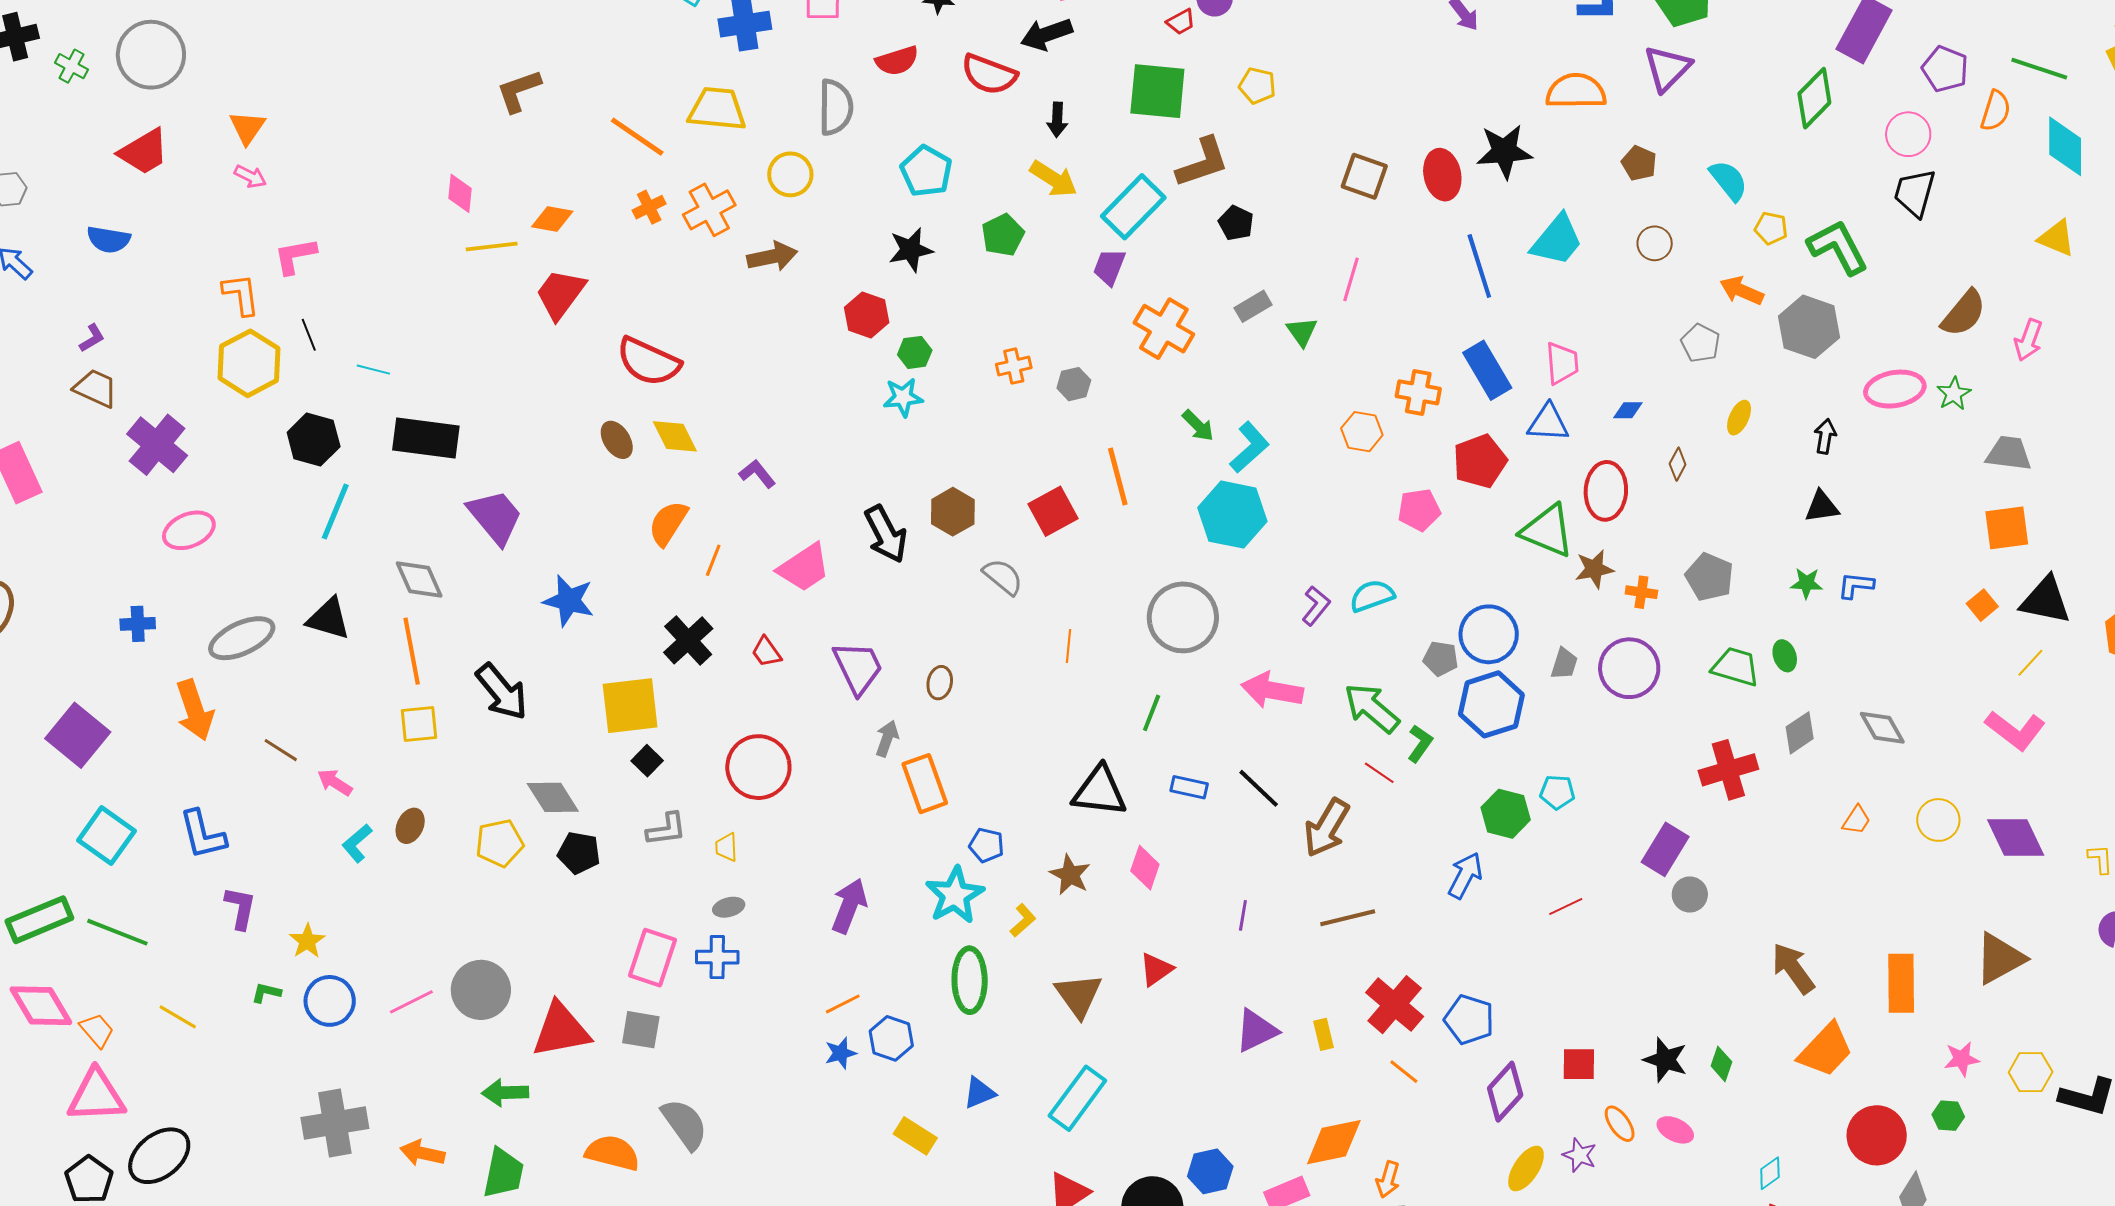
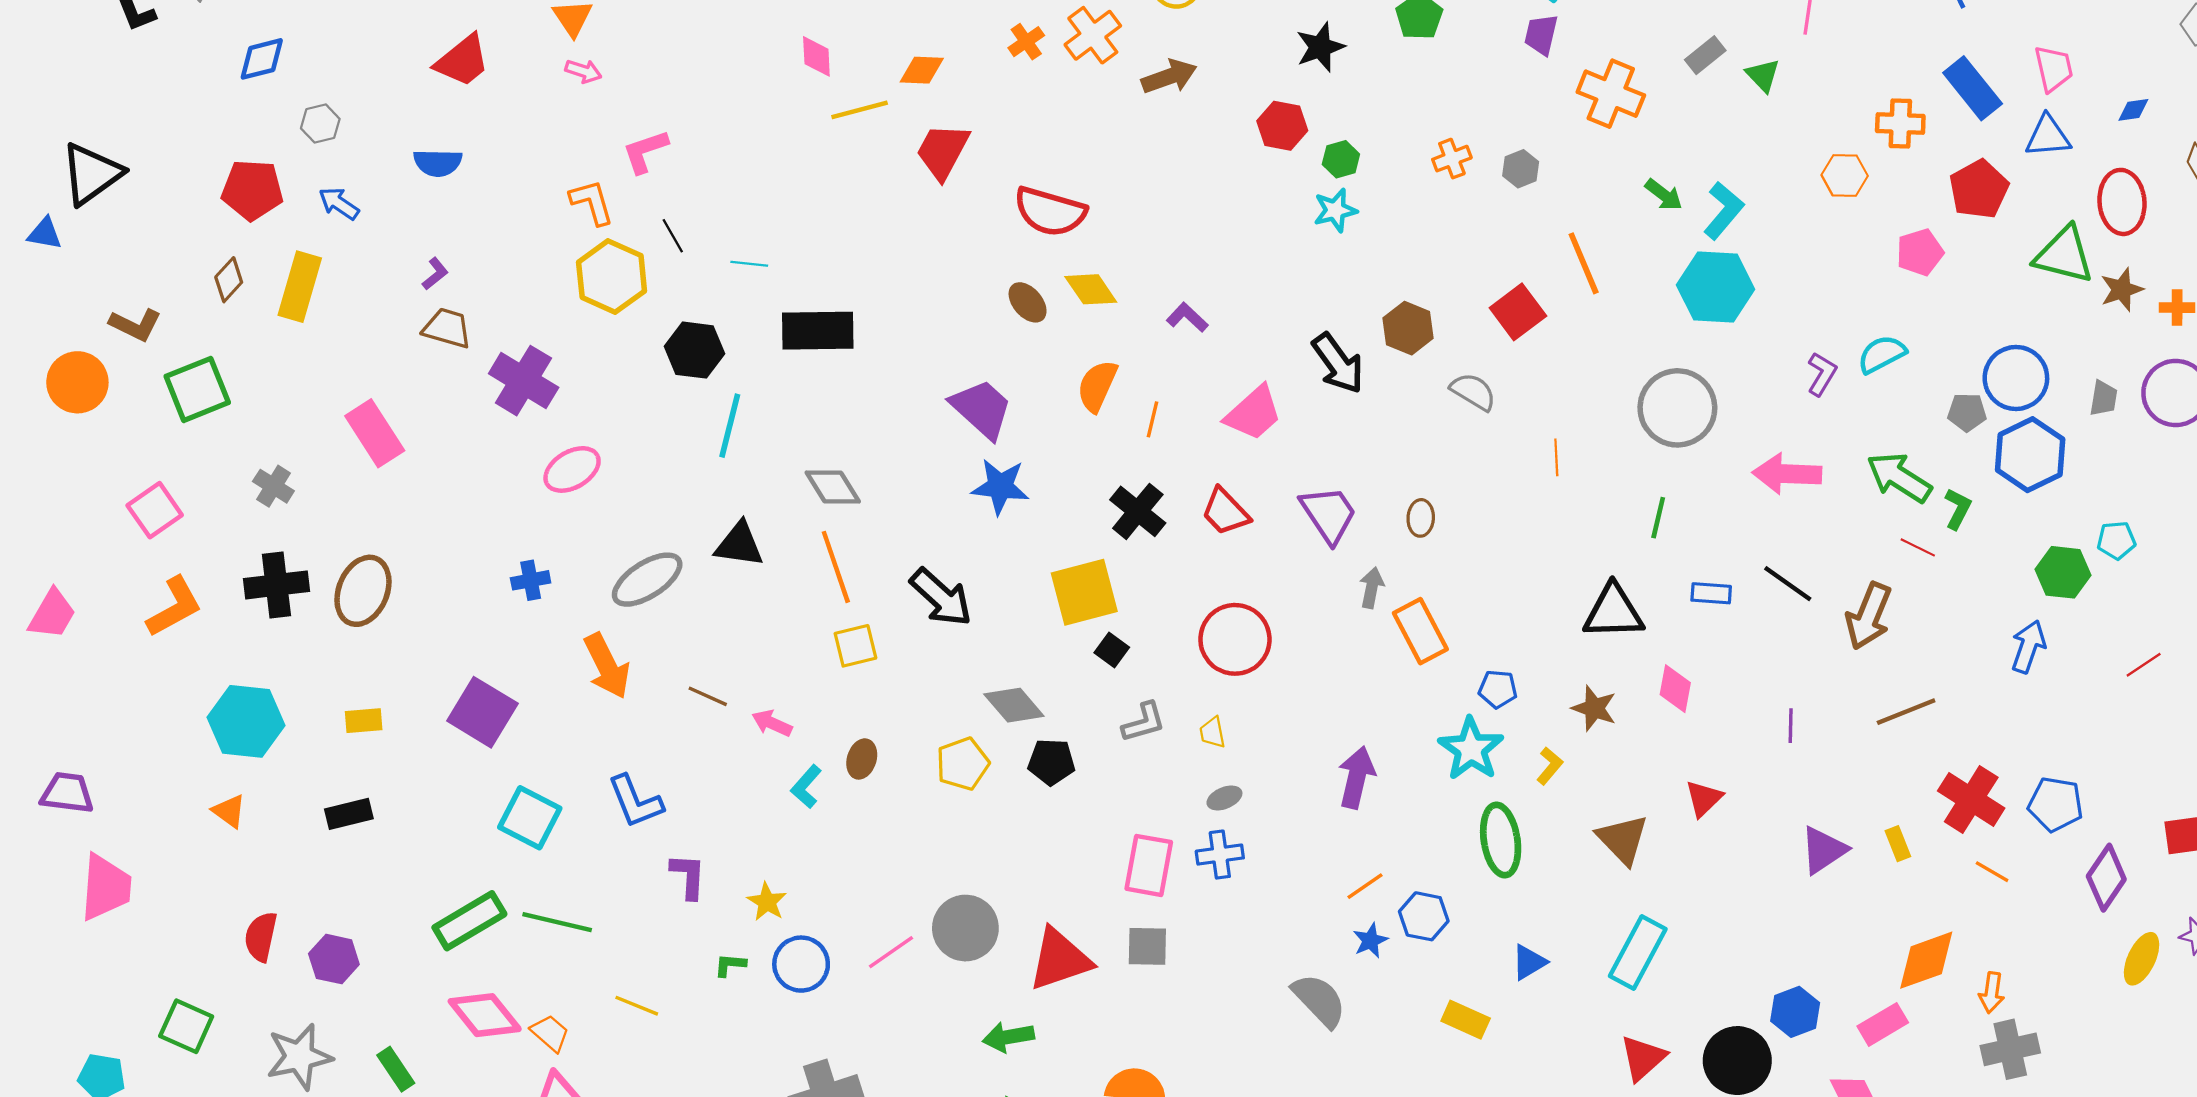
purple trapezoid: (495, 517) -> (982, 409), moved
red trapezoid: (766, 652) -> (1225, 512), size x1.4
gray semicircle: (684, 1124) -> (1319, 1000), moved

